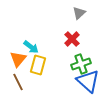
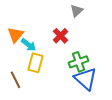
red cross: (72, 39) -> (61, 36), moved
orange triangle: (18, 59) -> (16, 35), moved

